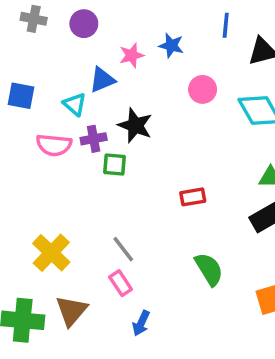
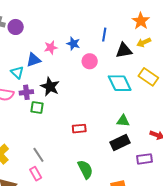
purple circle: (84, 24) -> (16, 27), moved
pink circle: (203, 89) -> (90, 61), moved

